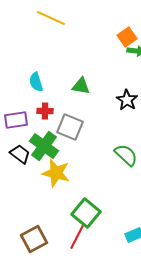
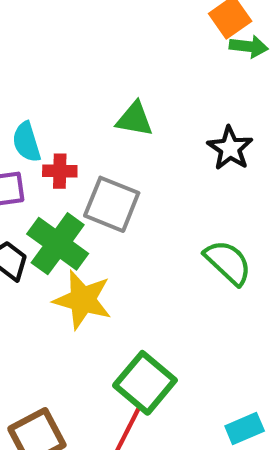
cyan semicircle: (36, 82) -> (27, 142), moved

